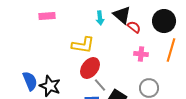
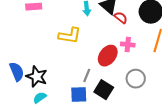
red ellipse: (90, 68) -> (108, 56), moved
gray line: (100, 85) -> (87, 76), turned 64

